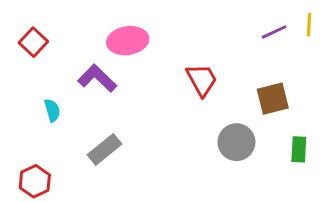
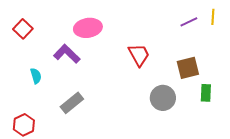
green rectangle: (299, 149) -> (206, 93), moved

